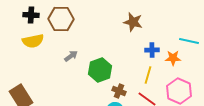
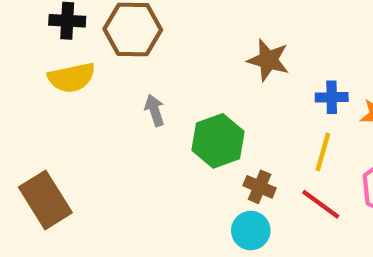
brown star: (133, 22) -> (268, 60), moved
gray arrow: (71, 56) -> (155, 110), turned -72

